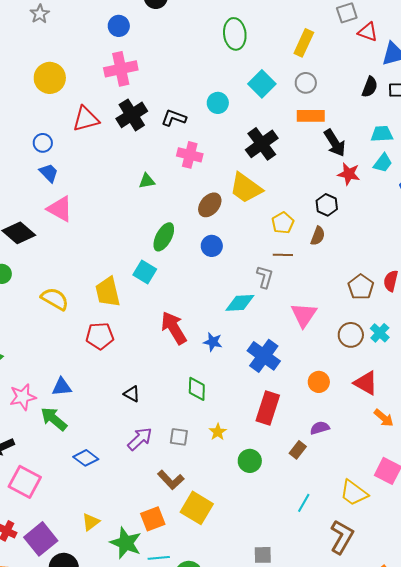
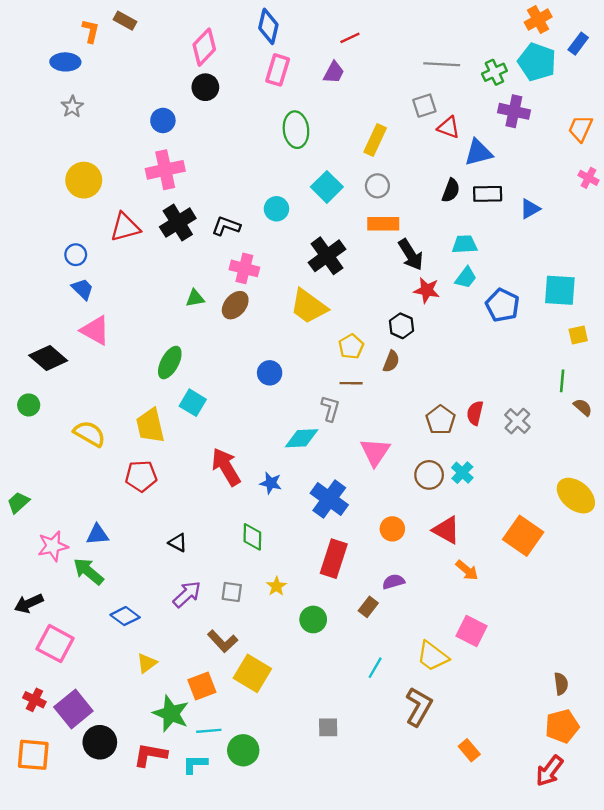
brown ellipse: (210, 205) -> (235, 305), moved
green ellipse: (164, 237) -> (170, 363), moved
yellow triangle: (91, 522) -> (147, 663), moved

